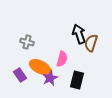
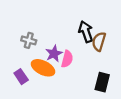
purple star: (50, 78) -> (54, 54), moved
black rectangle: (77, 80) -> (102, 82), moved

